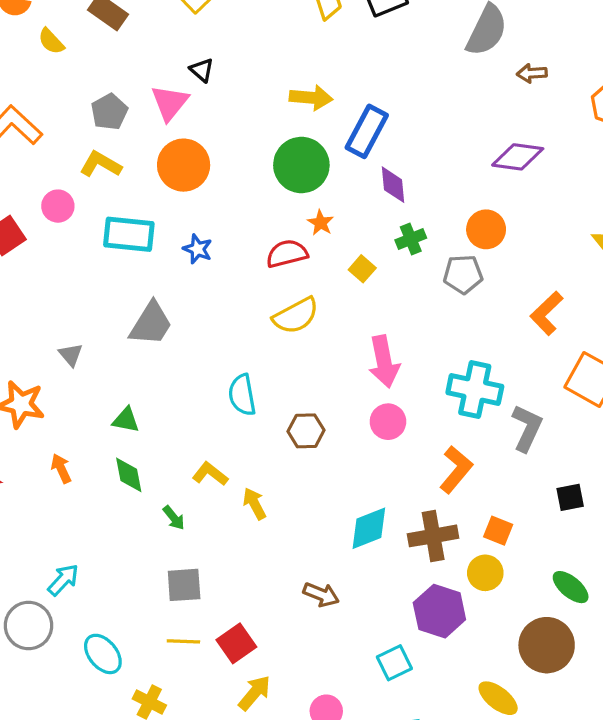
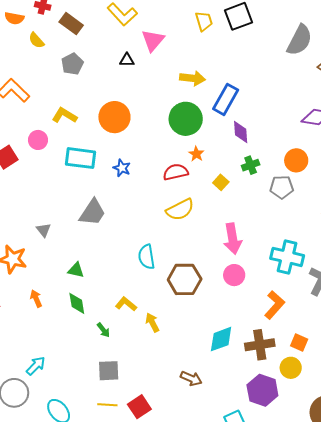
black triangle: (202, 70) -> (127, 60), turned -42
pink triangle: (170, 103) -> (153, 40), moved
gray pentagon: (109, 112) -> (72, 64), moved
brown hexagon: (306, 431) -> (185, 279), size x1.5

